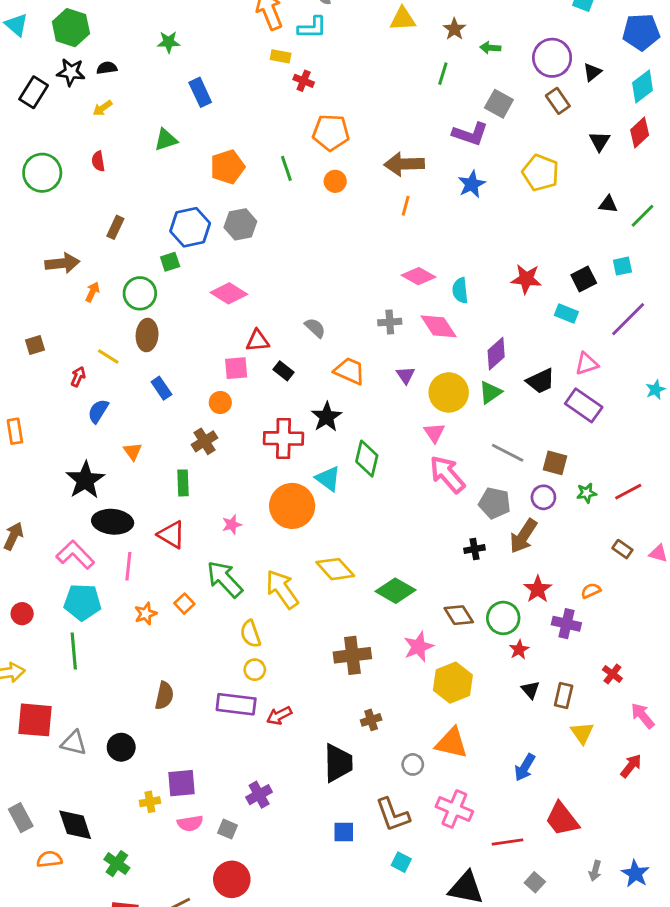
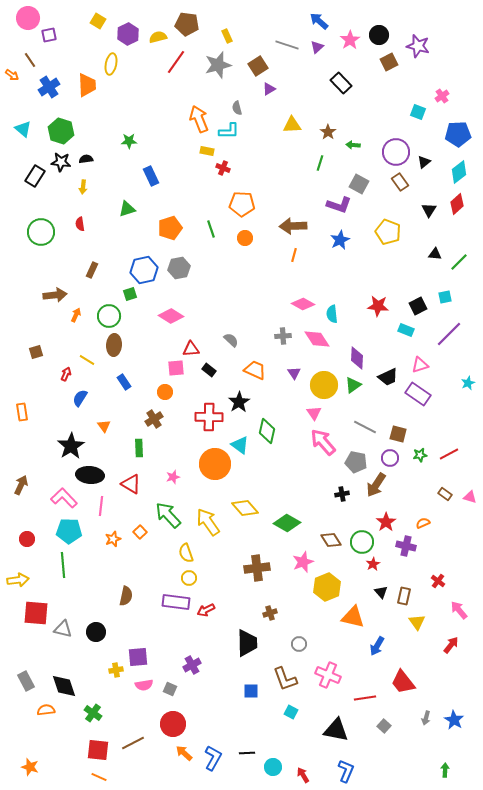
yellow arrow: (103, 108) -> (83, 187), turned -48
purple diamond: (496, 354) -> (357, 358), turned -45
orange triangle: (452, 743) -> (353, 617), moved

